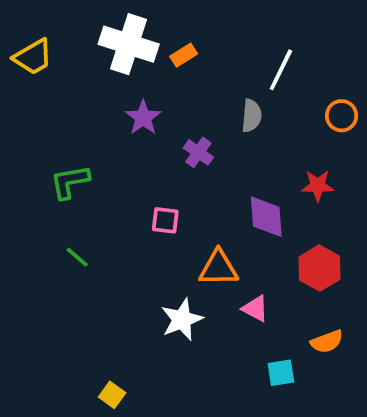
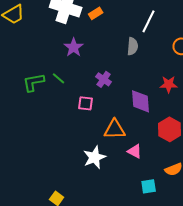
purple cross: (198, 152) -> (104, 79), moved
green line: (77, 257) -> (59, 78), moved

